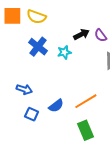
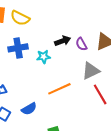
blue cross: (38, 47) -> (18, 48), turned 36
orange line: (86, 101) -> (59, 89), moved

